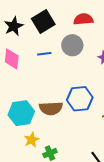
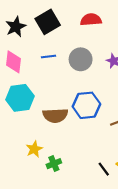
gray circle: (72, 45) -> (81, 59), moved
cyan hexagon: (21, 113) -> (20, 98), moved

